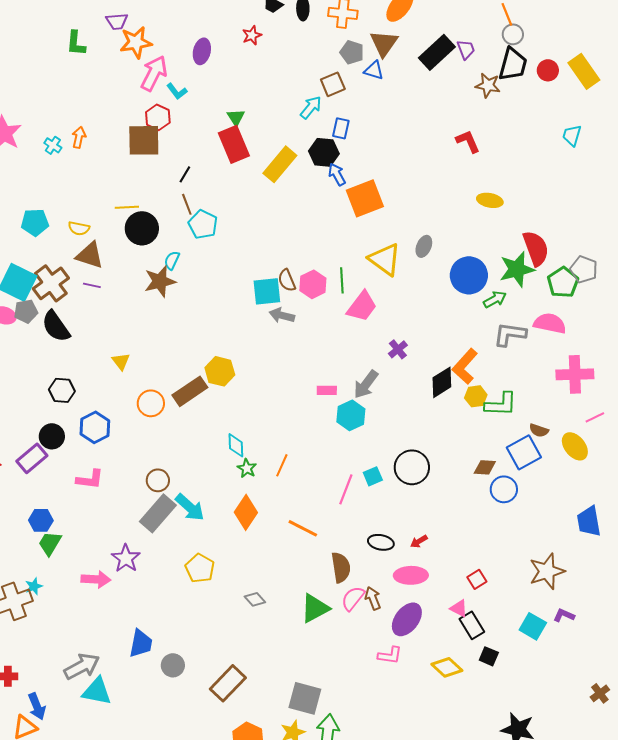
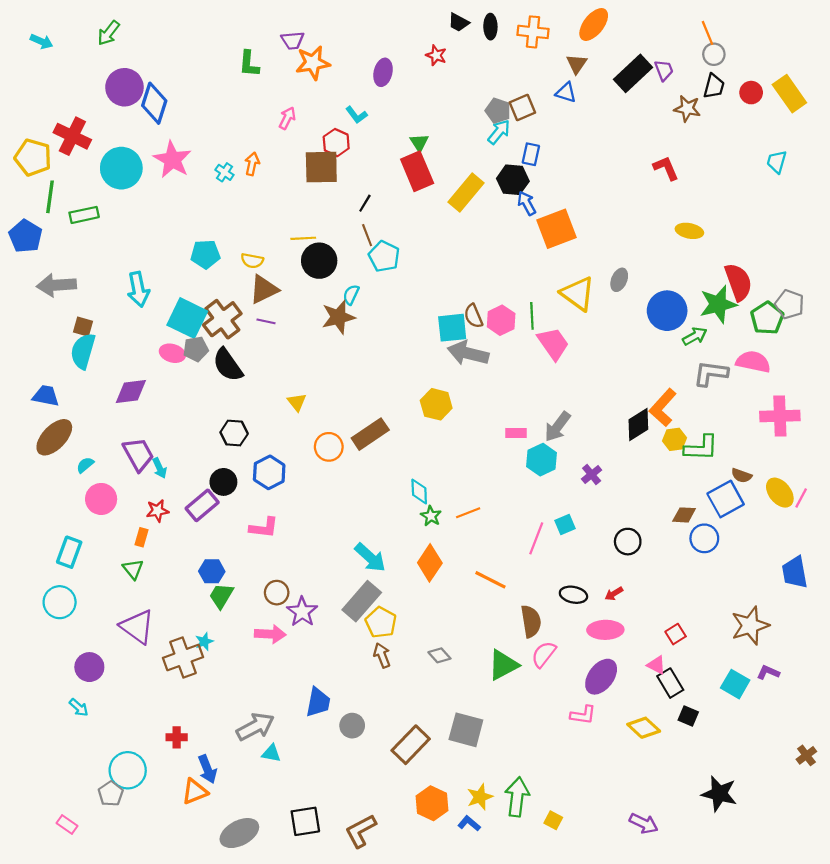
red star: (252, 35) -> (436, 55), turned -30
brown triangle: (384, 43) -> (577, 64), size x0.7
gray pentagon: (352, 52) -> (498, 111), moved
black trapezoid: (513, 64) -> (714, 86), size x0.7
pink arrow: (154, 73) -> (287, 118), moved, size x0.6
brown triangle: (90, 255) -> (264, 289), turned -44
pink trapezoid: (362, 306) -> (553, 344), turned -72
gray arrow: (282, 315) -> (468, 353), size x1.5
purple cross: (398, 349) -> (592, 475), moved
yellow hexagon: (220, 371) -> (436, 404), moved
pink line: (595, 417) -> (801, 498), moved, turned -36
orange line: (282, 465) -> (468, 513), turned 45
black circle: (412, 467) -> (628, 542), moved, size x0.7
brown circle: (158, 480) -> (277, 593), moved
gray rectangle: (158, 513) -> (362, 601), moved
brown arrow: (373, 598) -> (382, 655), moved
cyan triangle: (97, 691) -> (271, 753), size x0.6
gray square: (305, 698) -> (466, 730), moved

